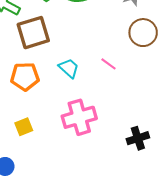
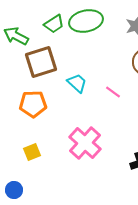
cyan trapezoid: (69, 68) -> (77, 83), moved
pink cross: (79, 117) -> (85, 143), turned -32

